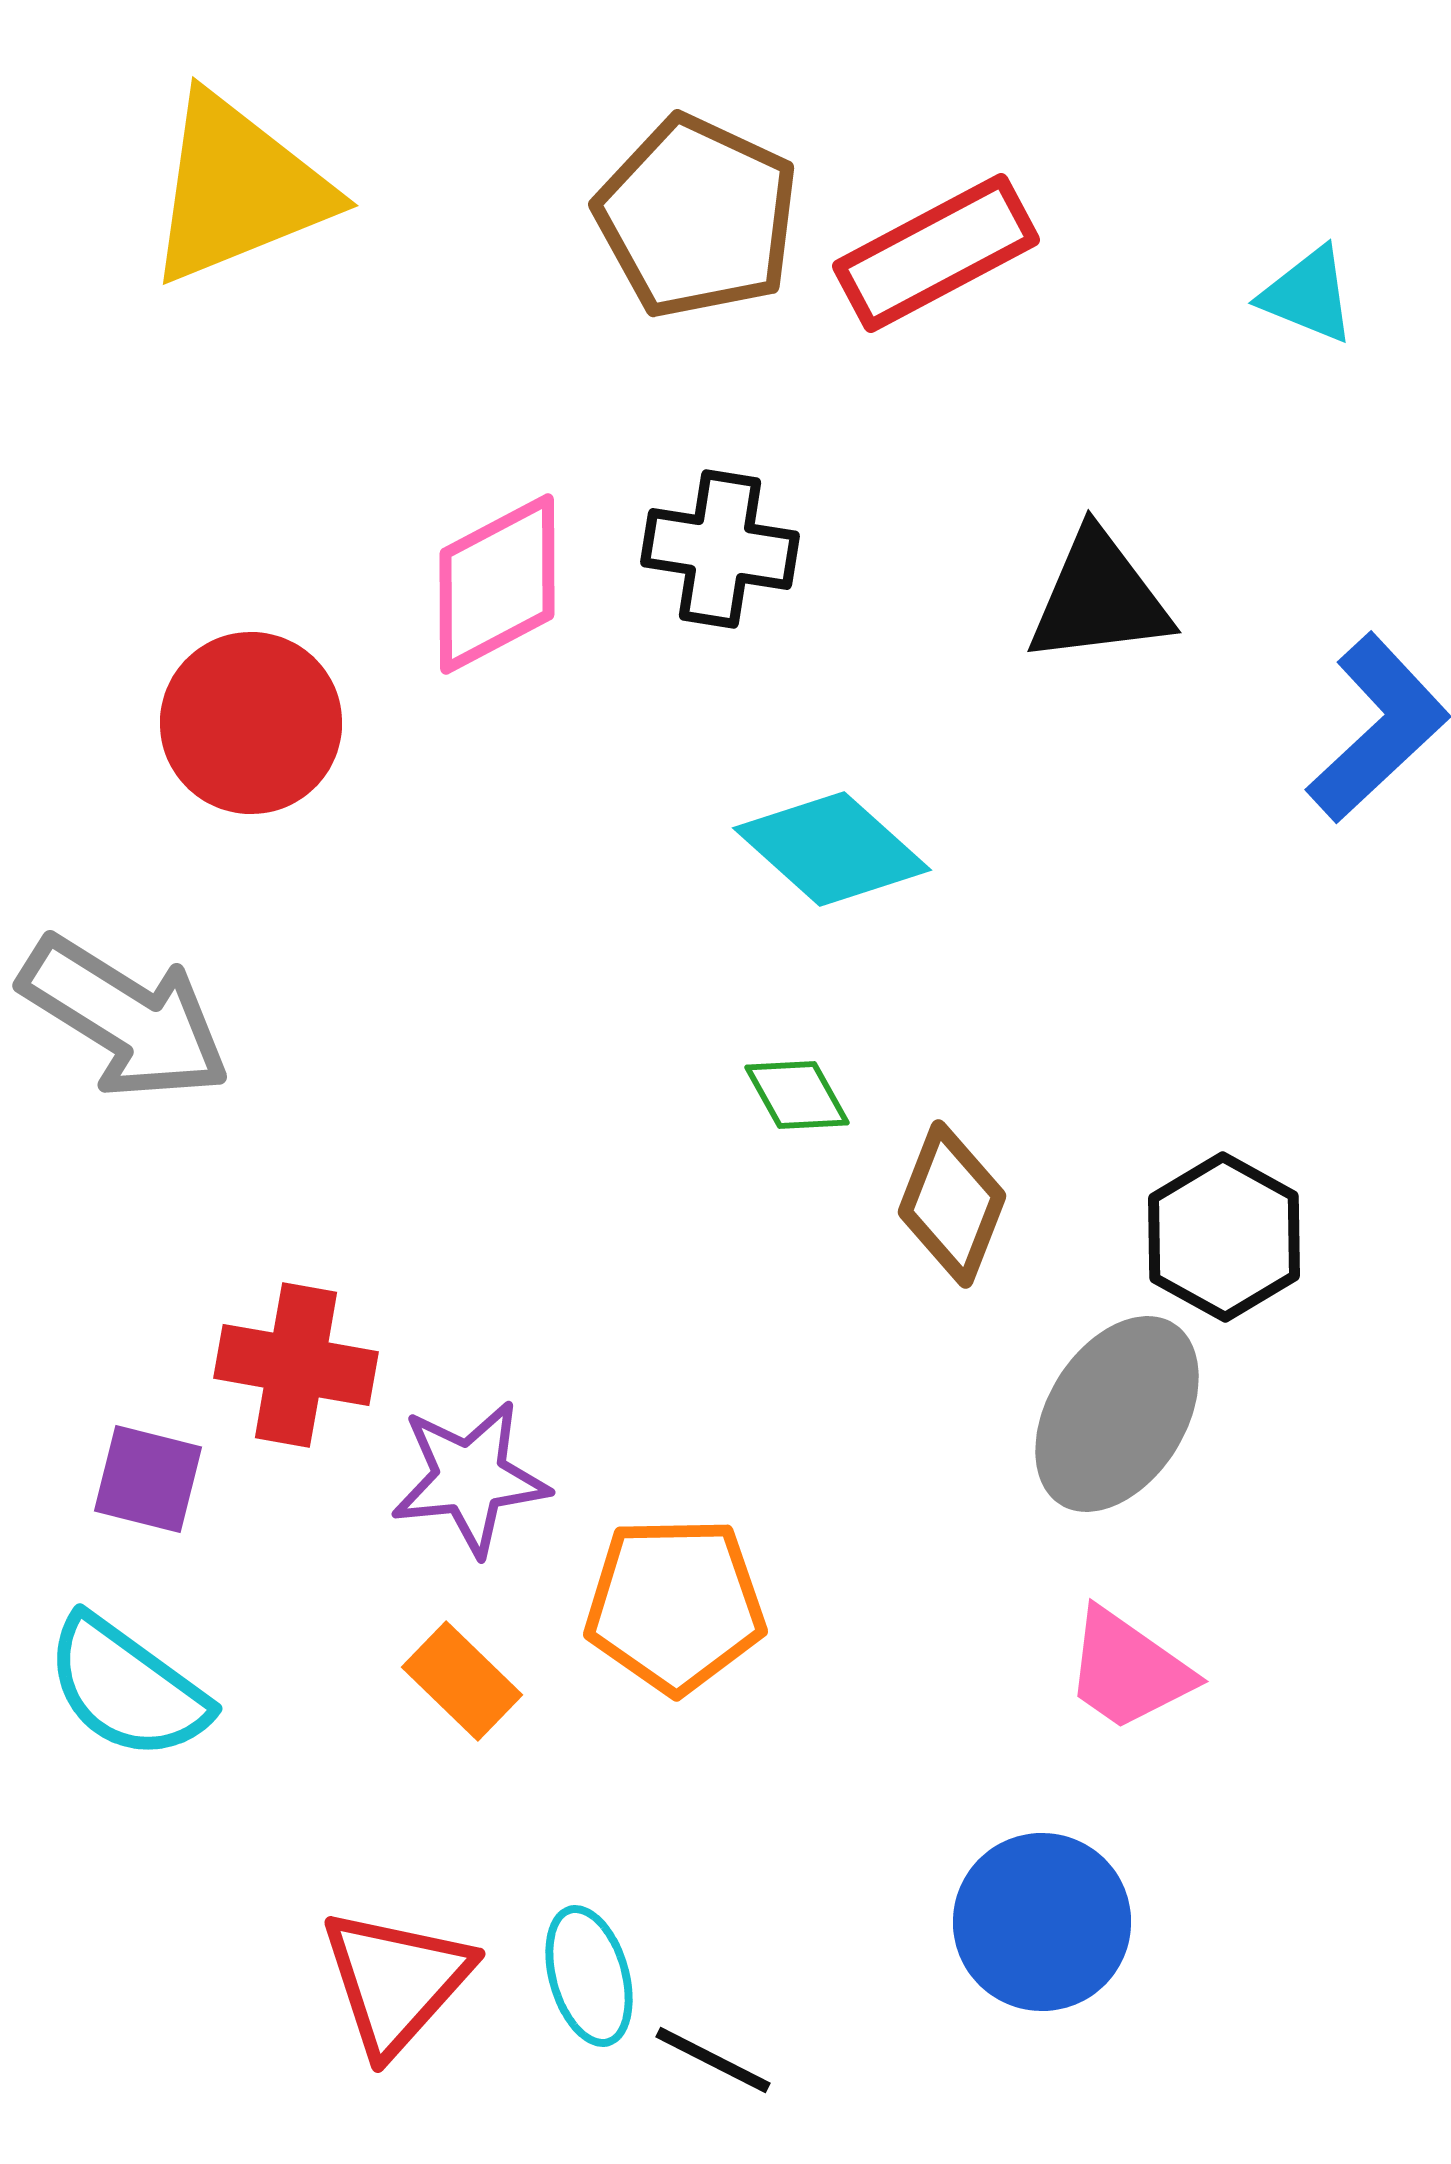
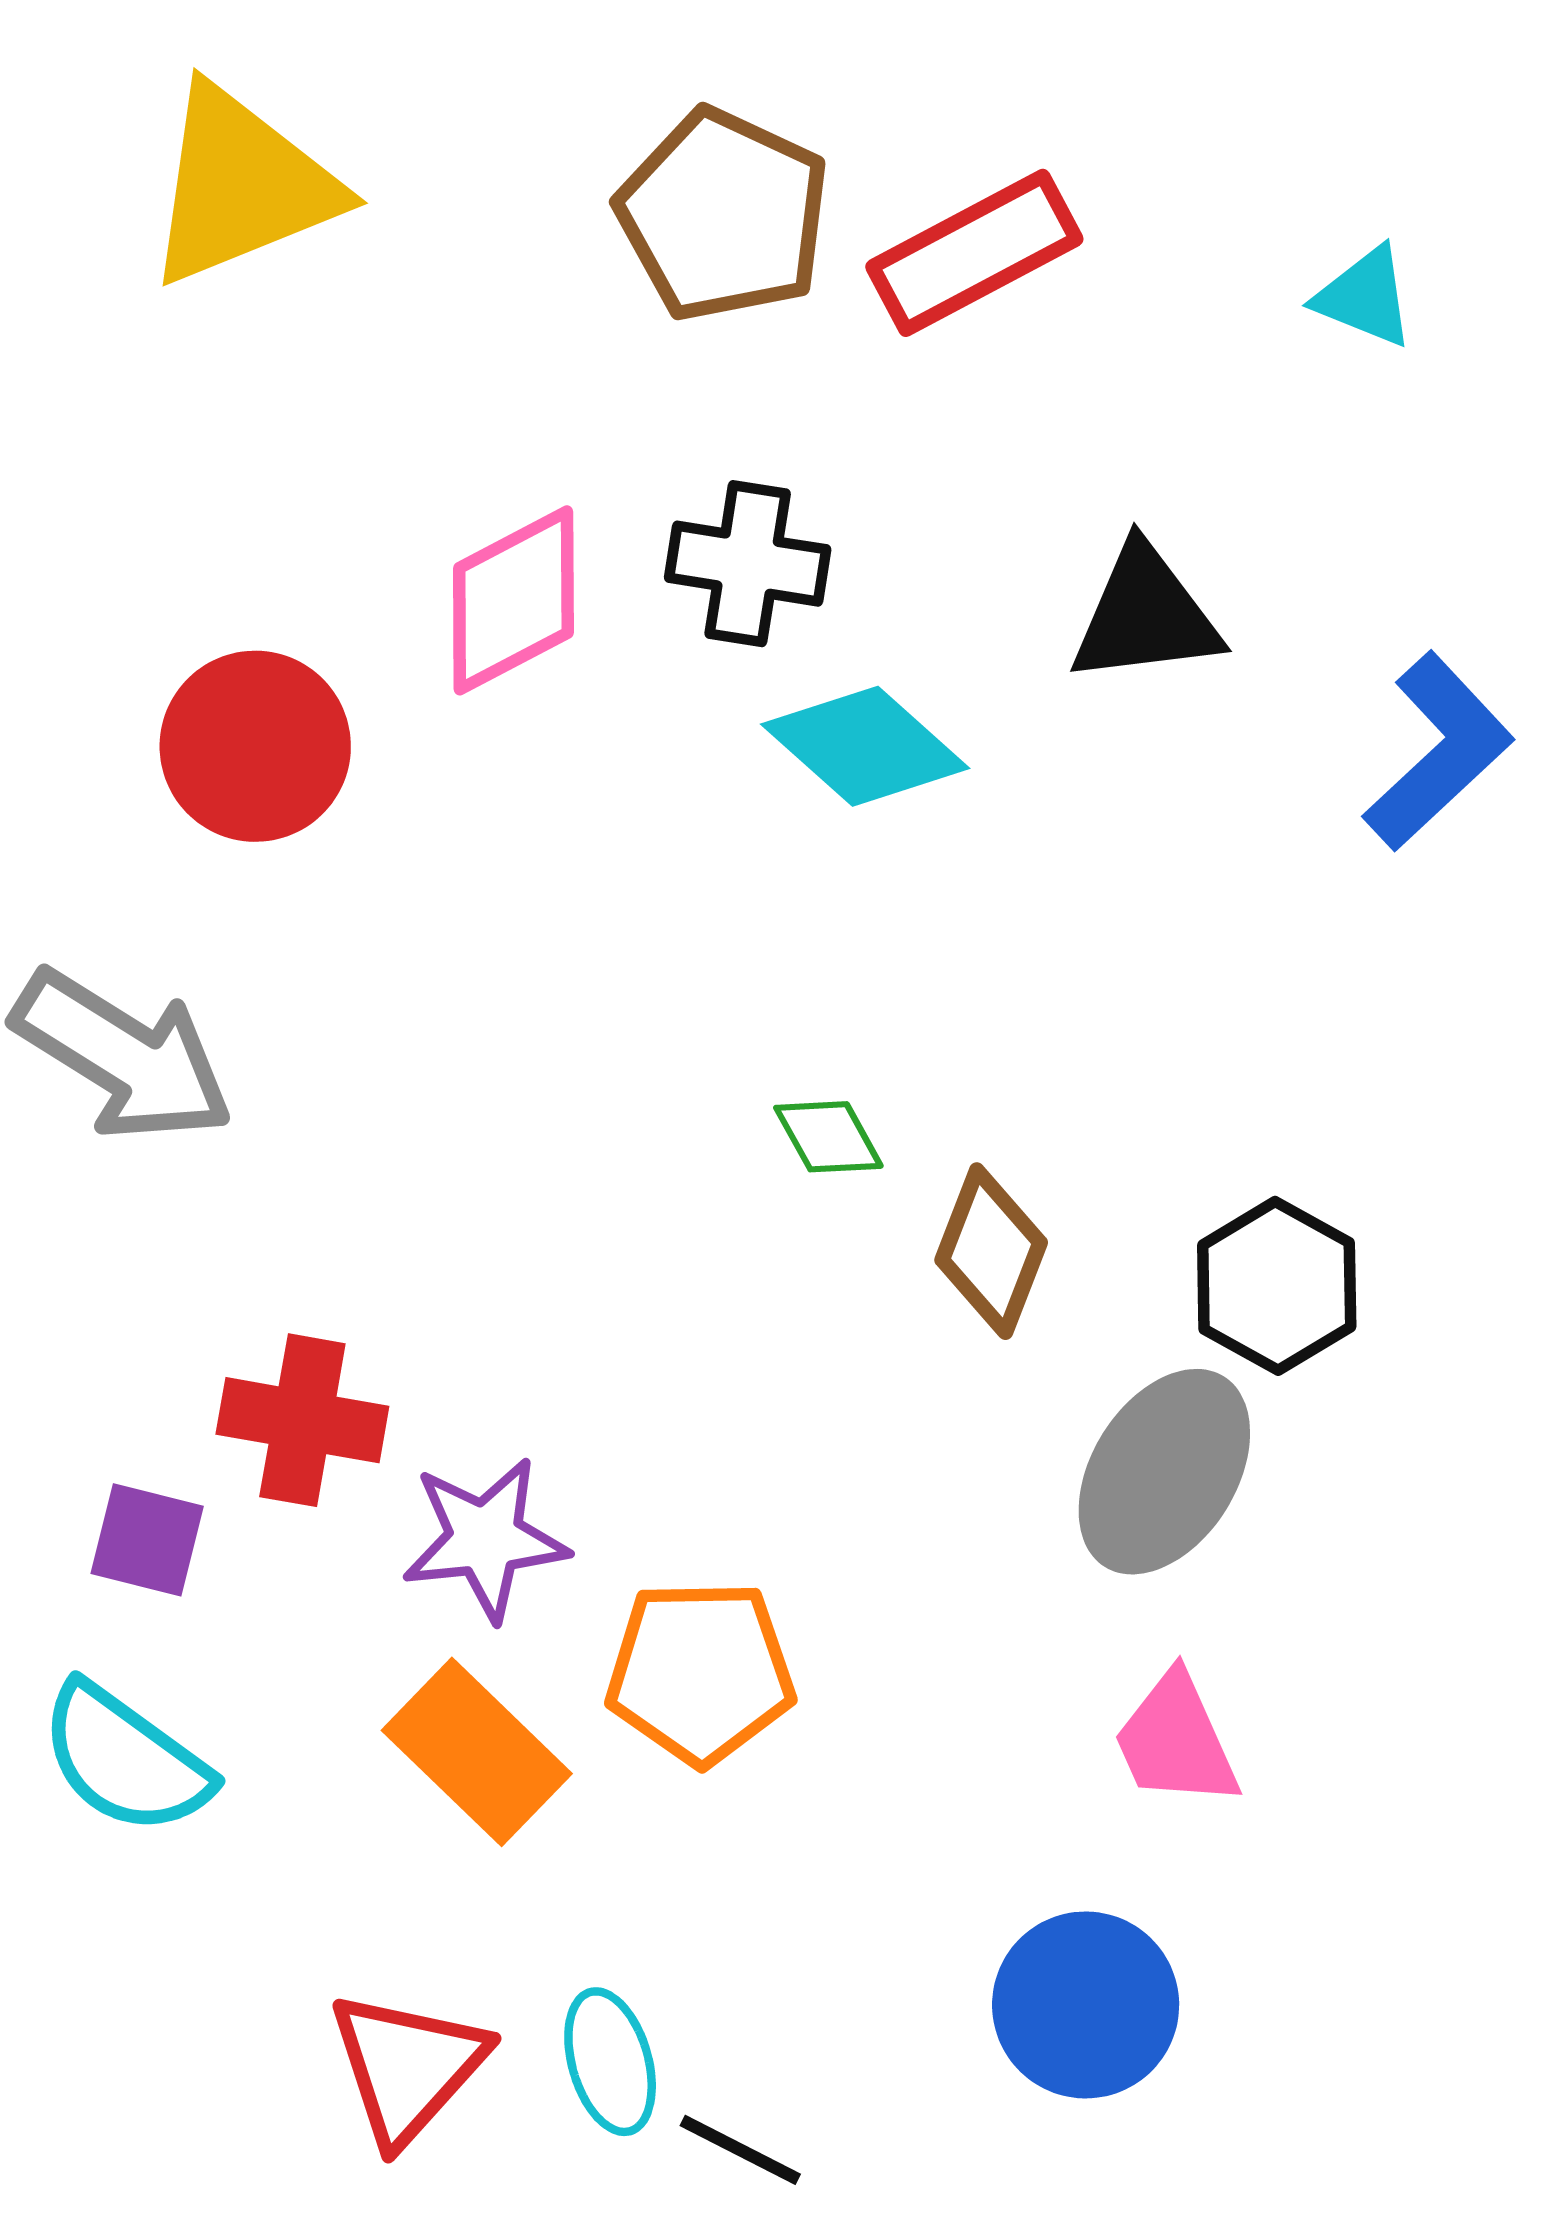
cyan diamond: (832, 849) -> (865, 746), moved
pink trapezoid: (1128, 1670) -> (1176, 1740), turned 31
orange rectangle: (462, 1681) -> (477, 1752), size x1.5

